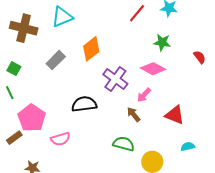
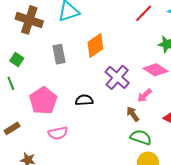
gray rectangle: (56, 60) -> (59, 54), turned -60
black semicircle: (84, 104) -> (84, 100), size x0.7
pink pentagon: (32, 118) -> (43, 101), moved
green semicircle: (124, 144) -> (141, 137), moved

